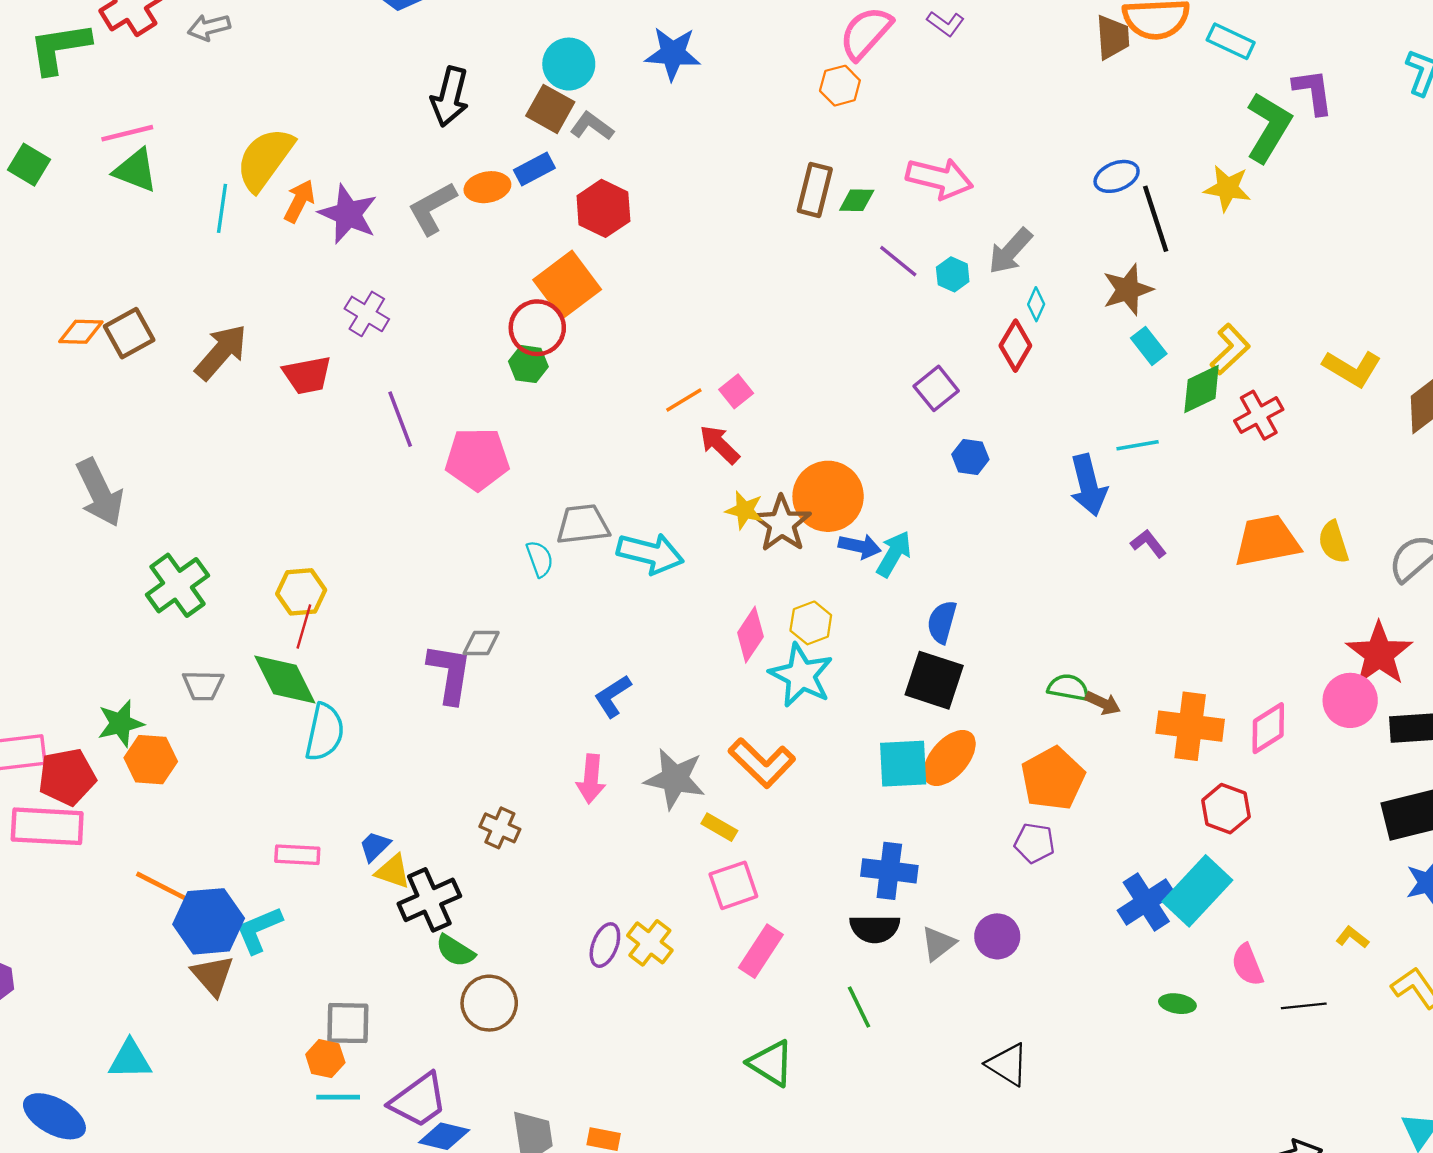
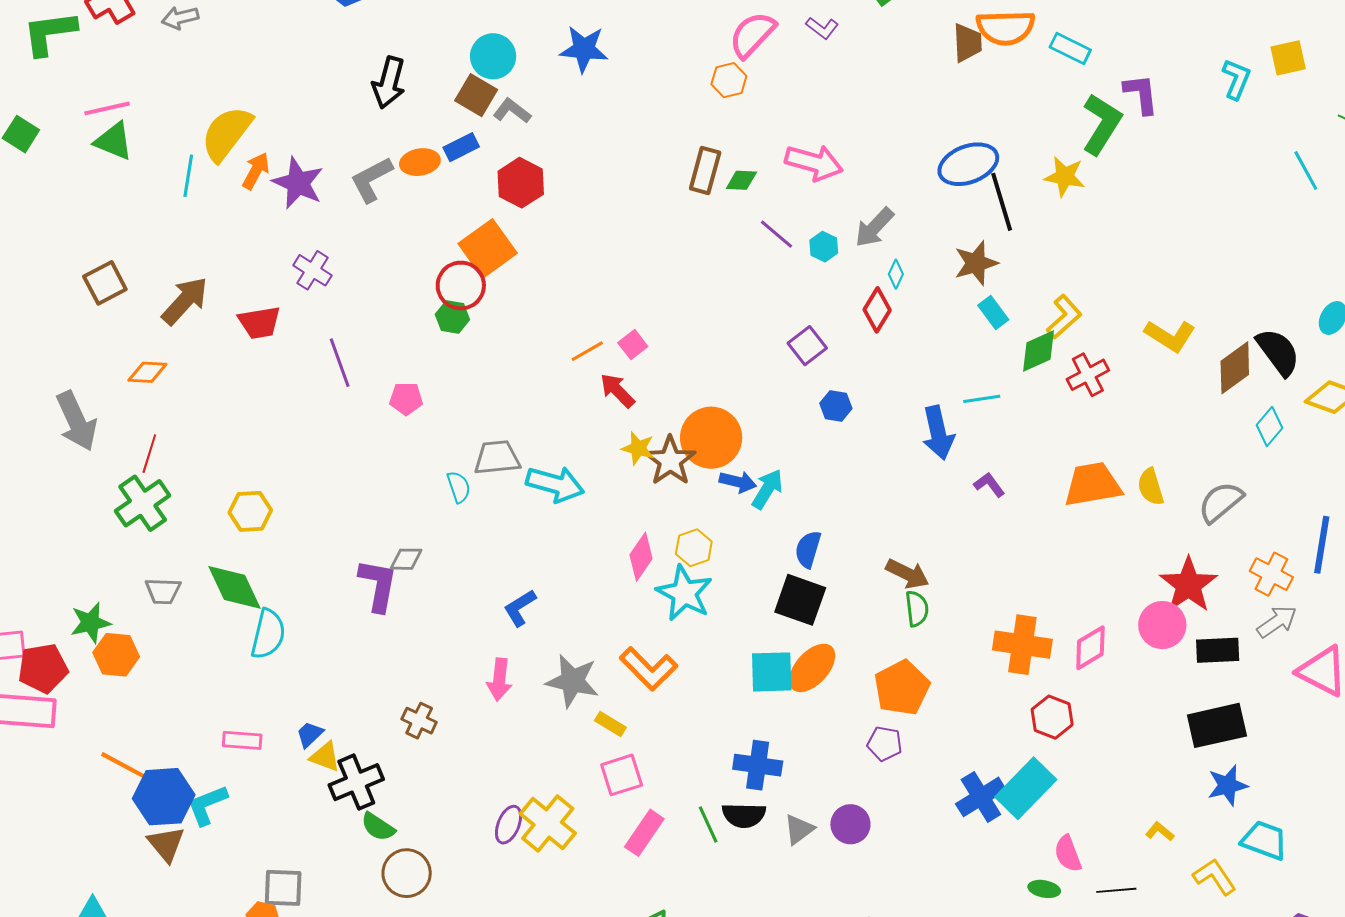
blue ellipse: (1117, 176) -> (968, 164), size x1.5
orange diamond: (81, 332) -> (147, 372), moved
pink pentagon: (477, 459) -> (406, 399), size x0.6
red line: (304, 627) -> (149, 454), moved
green semicircle: (1068, 687) -> (917, 609), turned 72
brown arrow: (1103, 703) -> (907, 574), moved, size x1.4
yellow cross: (650, 943) -> (548, 824), size x1.4
green ellipse: (1177, 1004) -> (1044, 889), moved
green line: (859, 1007) -> (708, 825), moved

